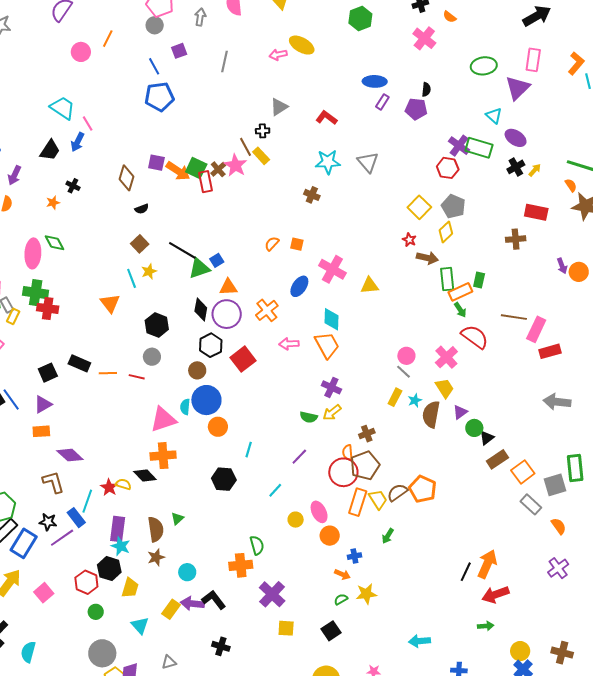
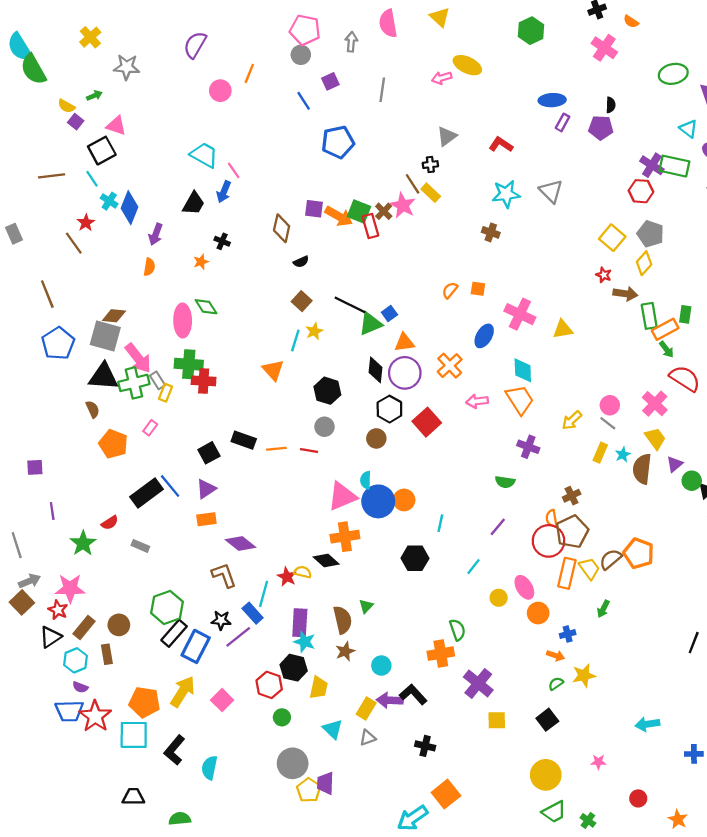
blue pentagon: (159, 97) -> (338, 142), moved
cyan line: (132, 278) -> (295, 340), turned 42
blue circle: (206, 400) -> (378, 501), moved
yellow arrow: (332, 412) -> (572, 420), moved
gray triangle: (169, 662) -> (368, 738), moved

